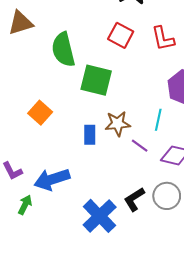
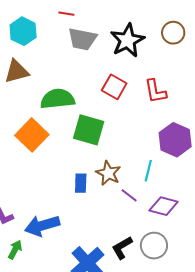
green semicircle: (63, 50) -> (58, 99), turned 96
orange square: (40, 113) -> (32, 135), moved, size x1.4
brown star: (118, 124) -> (108, 173), turned 30

